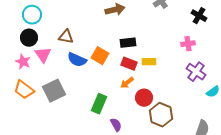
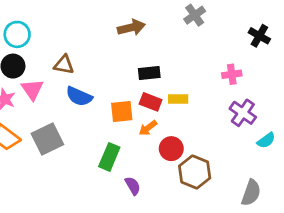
black cross: (199, 16) -> (259, 36), moved
orange square: (100, 56) -> (122, 111), moved, turned -36

